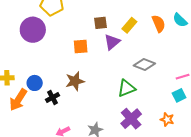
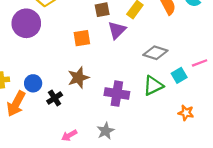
green triangle: (126, 88) -> (153, 86), moved
cyan square: (179, 95) -> (179, 75), moved
purple cross: (131, 119) -> (117, 94), moved, turned -35

